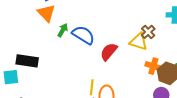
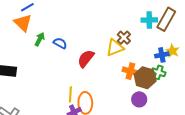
blue semicircle: (83, 35) -> (60, 43), size x0.6
yellow triangle: (139, 42) -> (115, 48), turned -36

